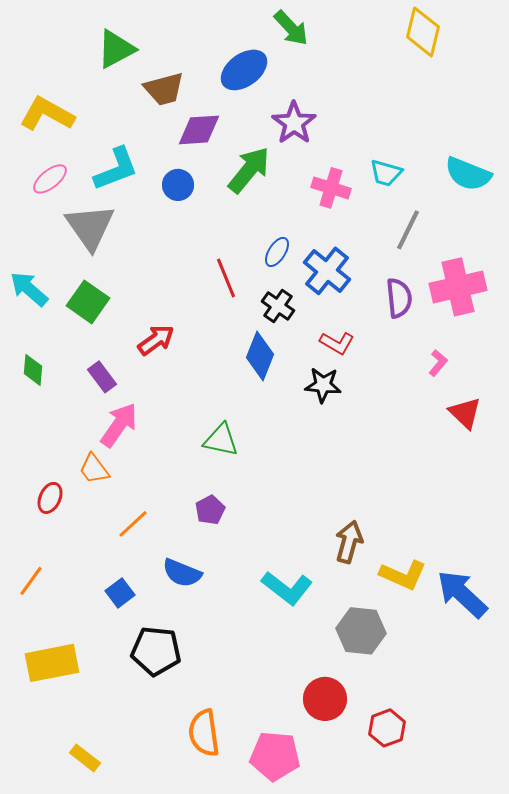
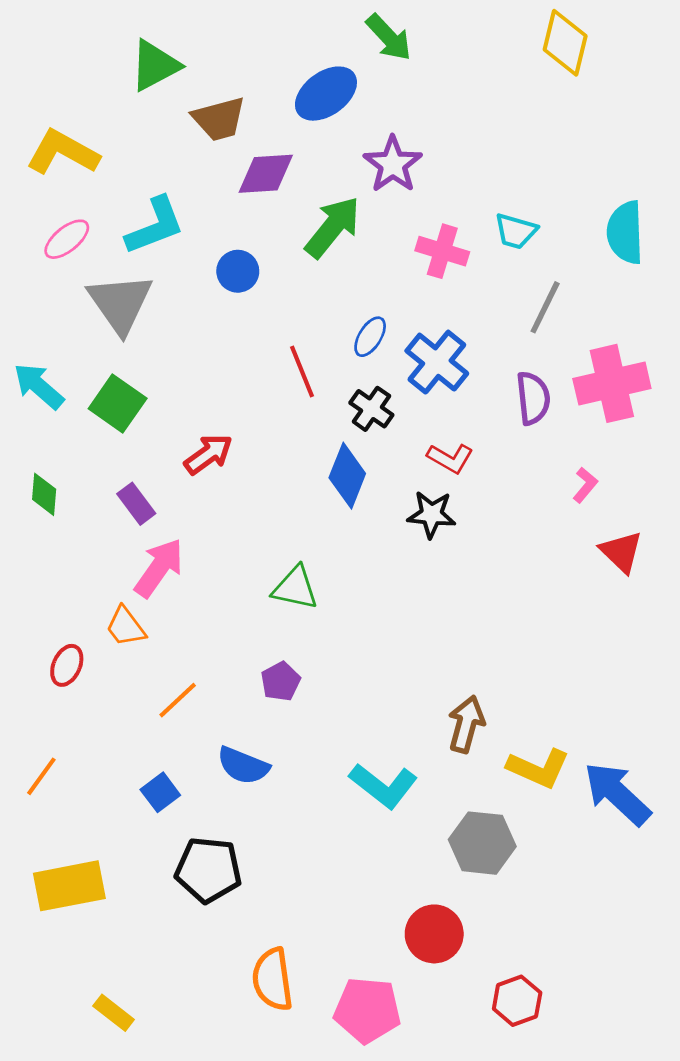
cyan semicircle: (468, 174) -> (625, 232), turned 66
blue circle: (178, 185) -> (238, 271), moved
red hexagon: (387, 728) -> (517, 1001), moved

